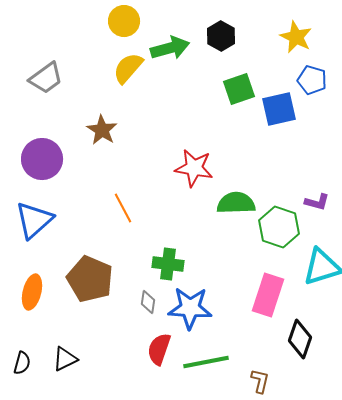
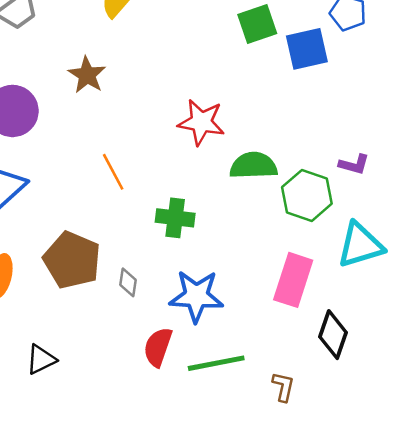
green cross: (168, 264) -> (175, 218), moved
gray diamond: (148, 302) -> (128, 282), moved

